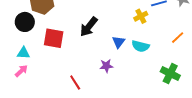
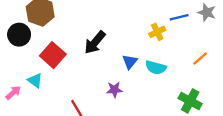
red square: (54, 38) -> (53, 55), turned 30
cyan triangle: (23, 53) -> (35, 80), moved, turned 32

